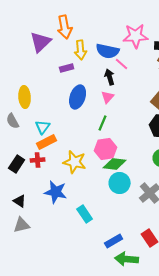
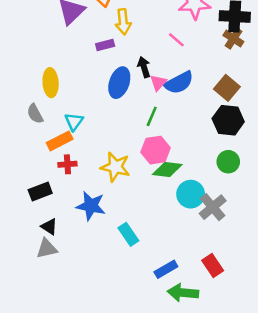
blue semicircle: (108, 51) -> (179, 83), moved, turned -40
black arrow: (110, 77) -> (144, 67), moved
orange rectangle: (47, 142) -> (60, 141), moved
black rectangle: (17, 164) -> (40, 192), moved, turned 36
cyan circle: (120, 183) -> (191, 194), moved
black triangle: (20, 201) -> (49, 227), moved

